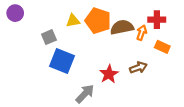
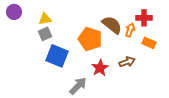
yellow triangle: (73, 21) -> (45, 19), moved
orange pentagon: (98, 21) -> (90, 39), moved
brown semicircle: (122, 27) -> (112, 25), turned 50

